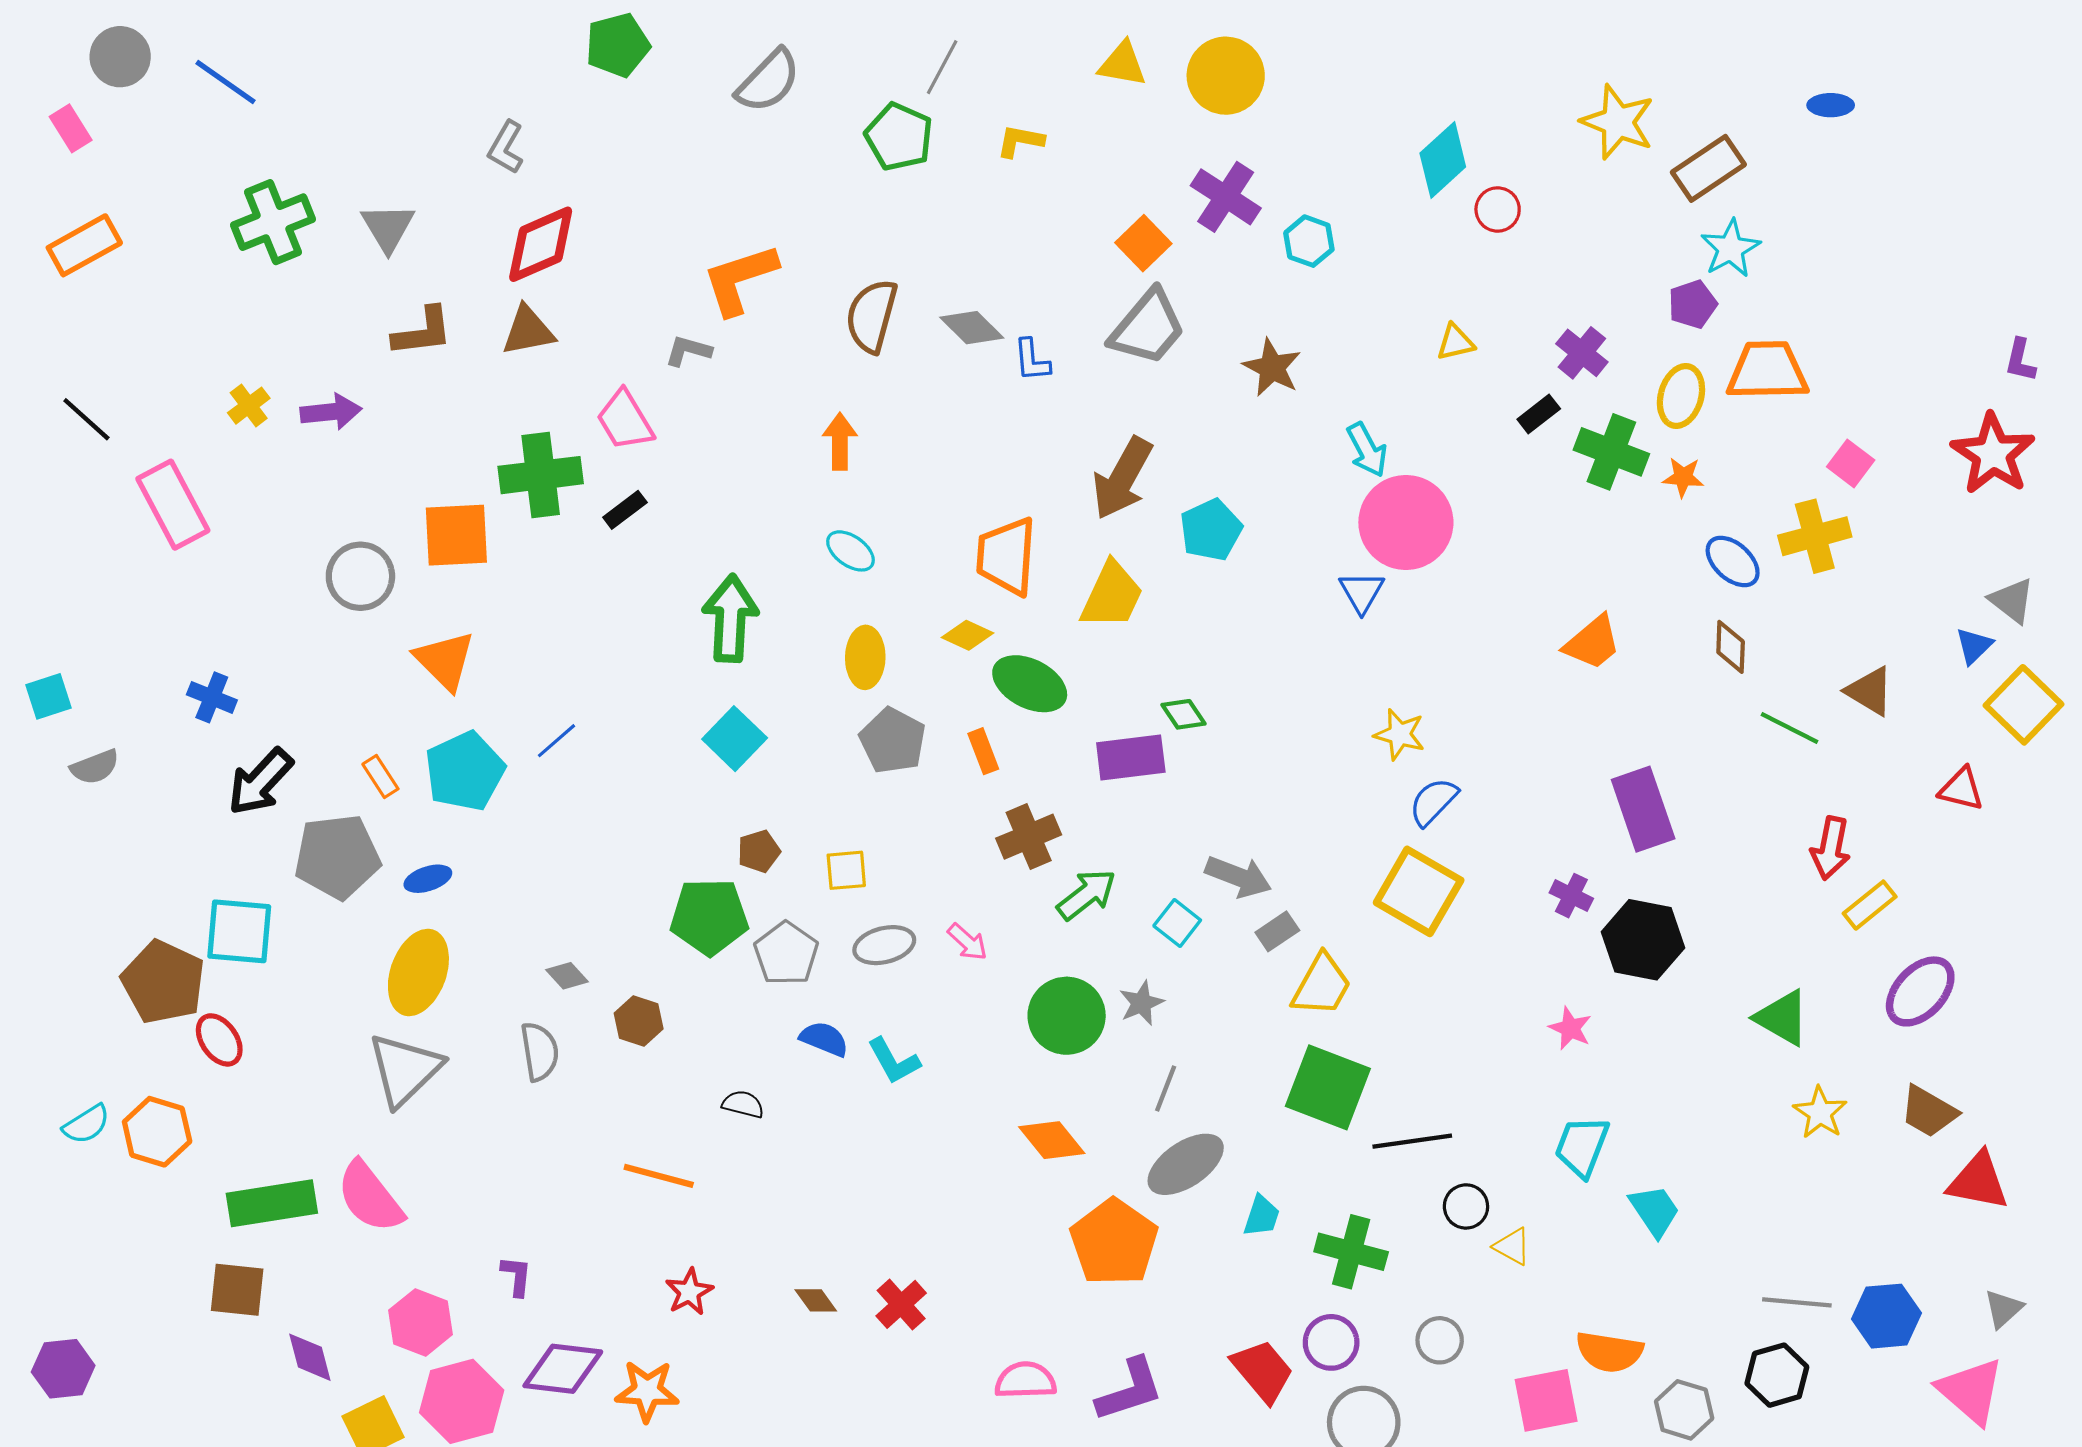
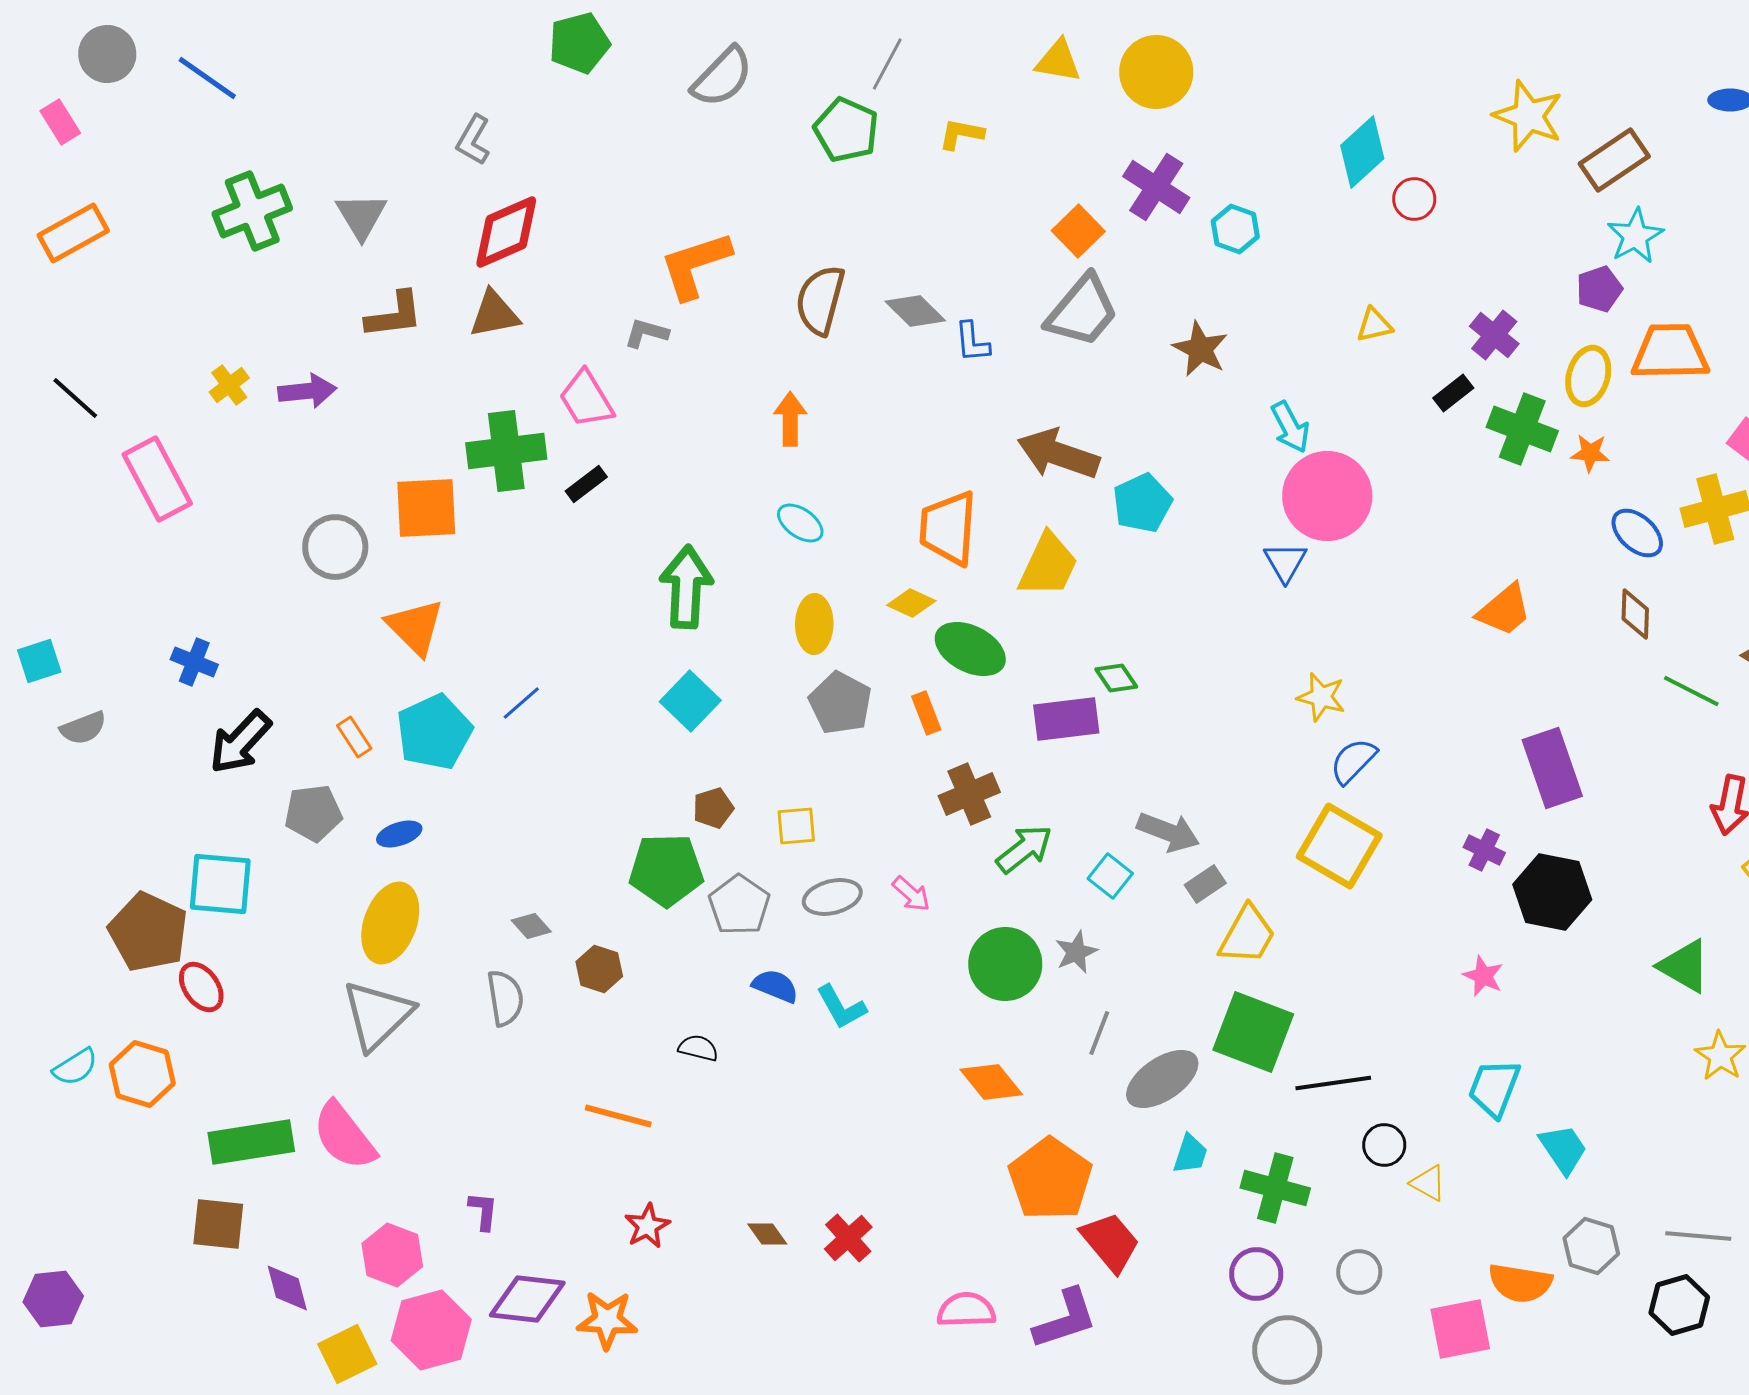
brown arrow: (1122, 478) -> (1058, 454), turned 80
gray pentagon: (337, 857) -> (313, 813), size x0.7
gray ellipse: (1186, 1164) -> (1162, 1079), moved
red trapezoid: (1263, 1371) -> (1110, 1242), moved
gray hexagon: (1684, 1410) -> (1591, 1246), moved

